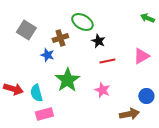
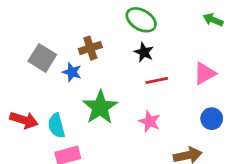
green ellipse: (82, 22) -> (141, 20), moved
gray square: (26, 30) -> (42, 58), moved
blue circle: (146, 96) -> (212, 119), moved

